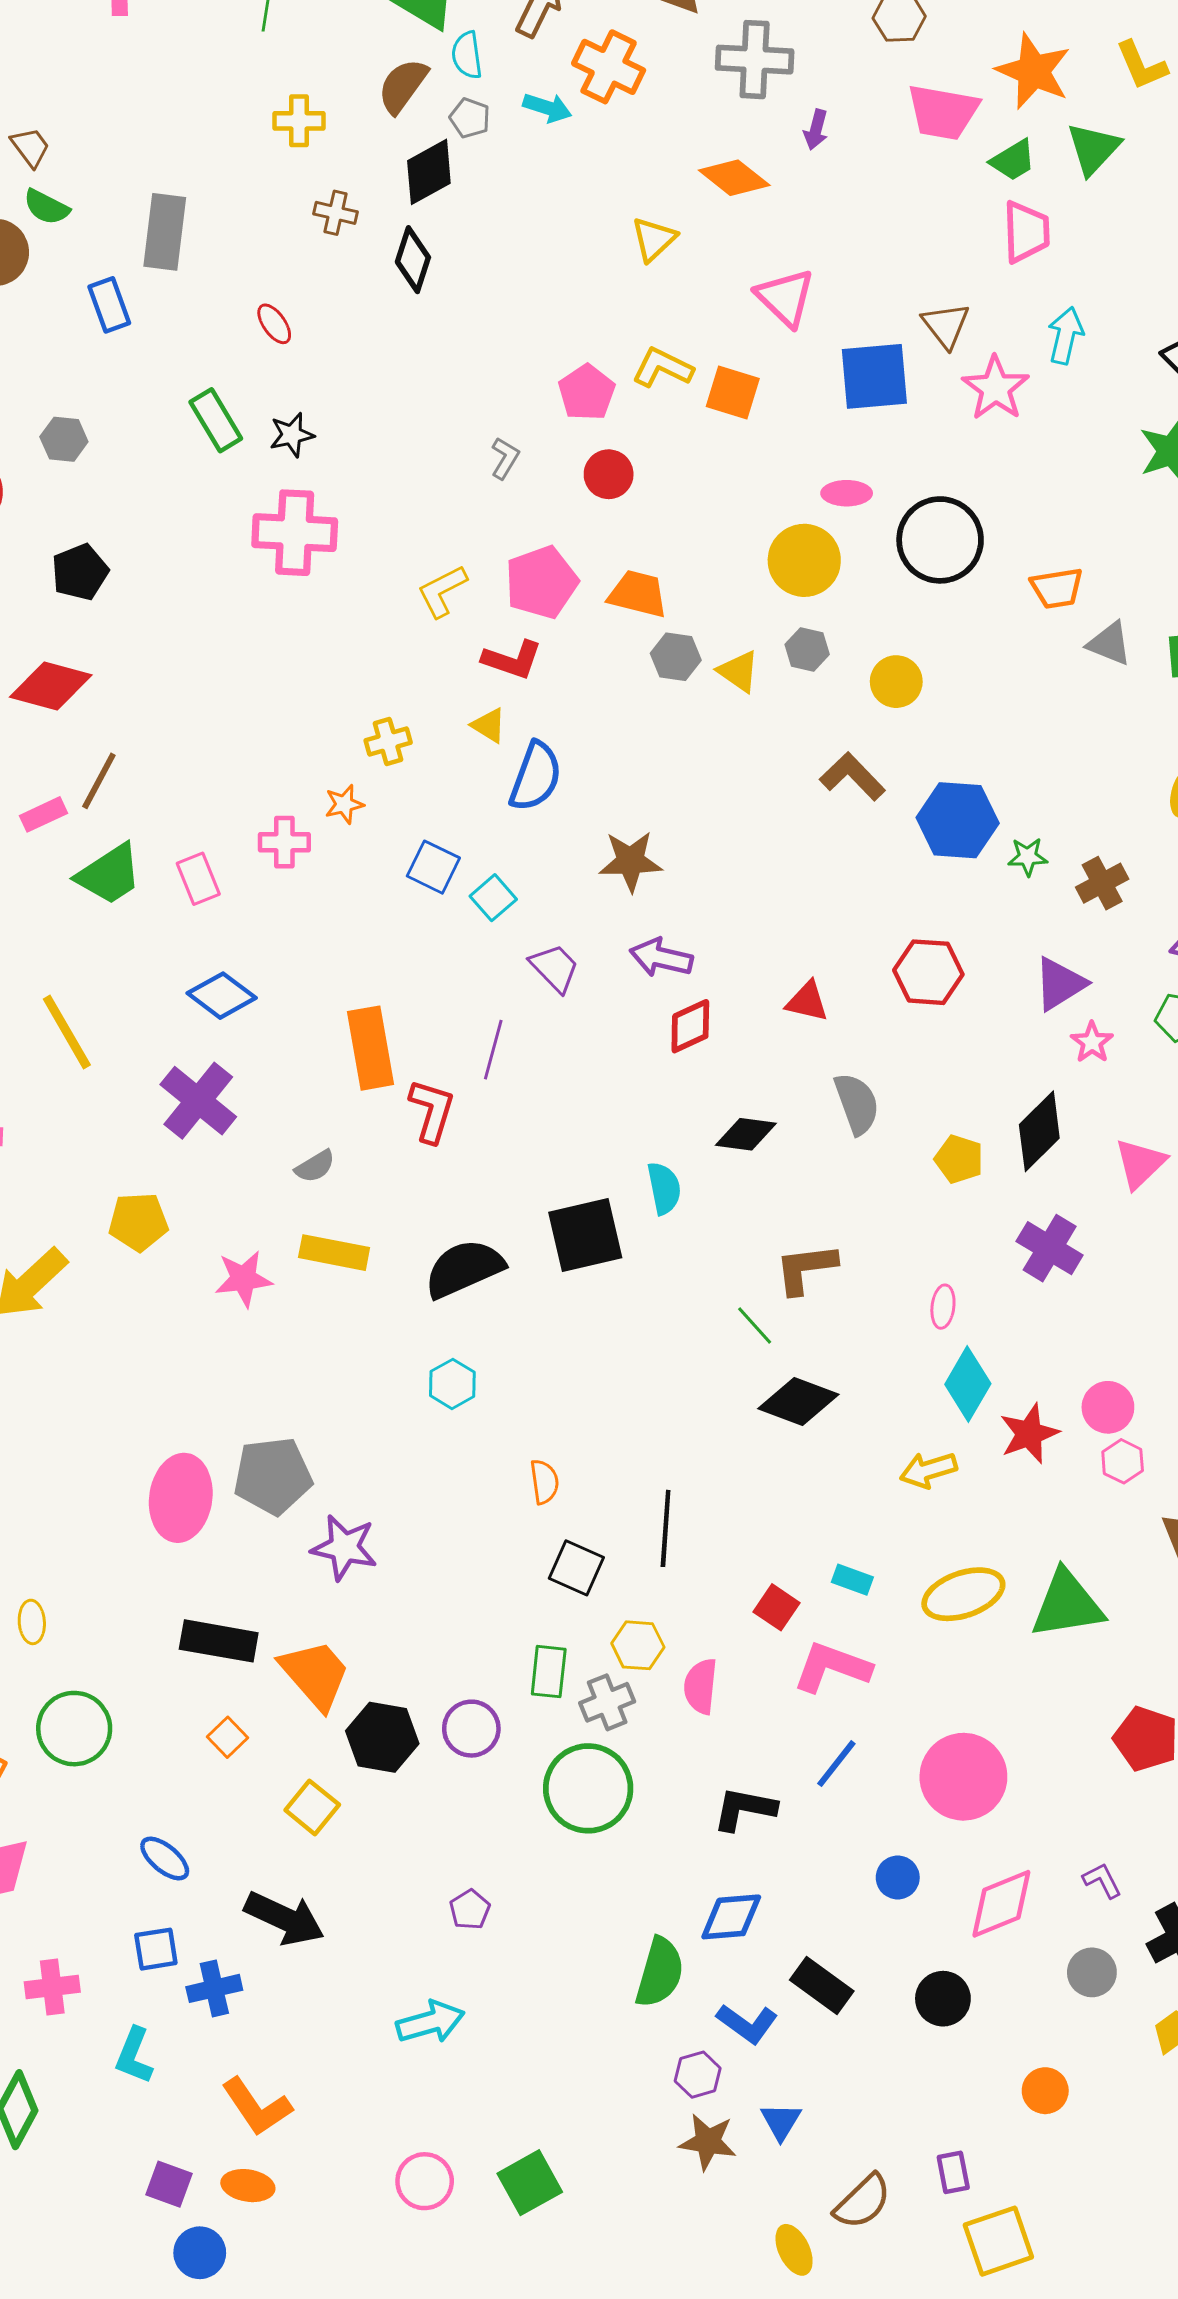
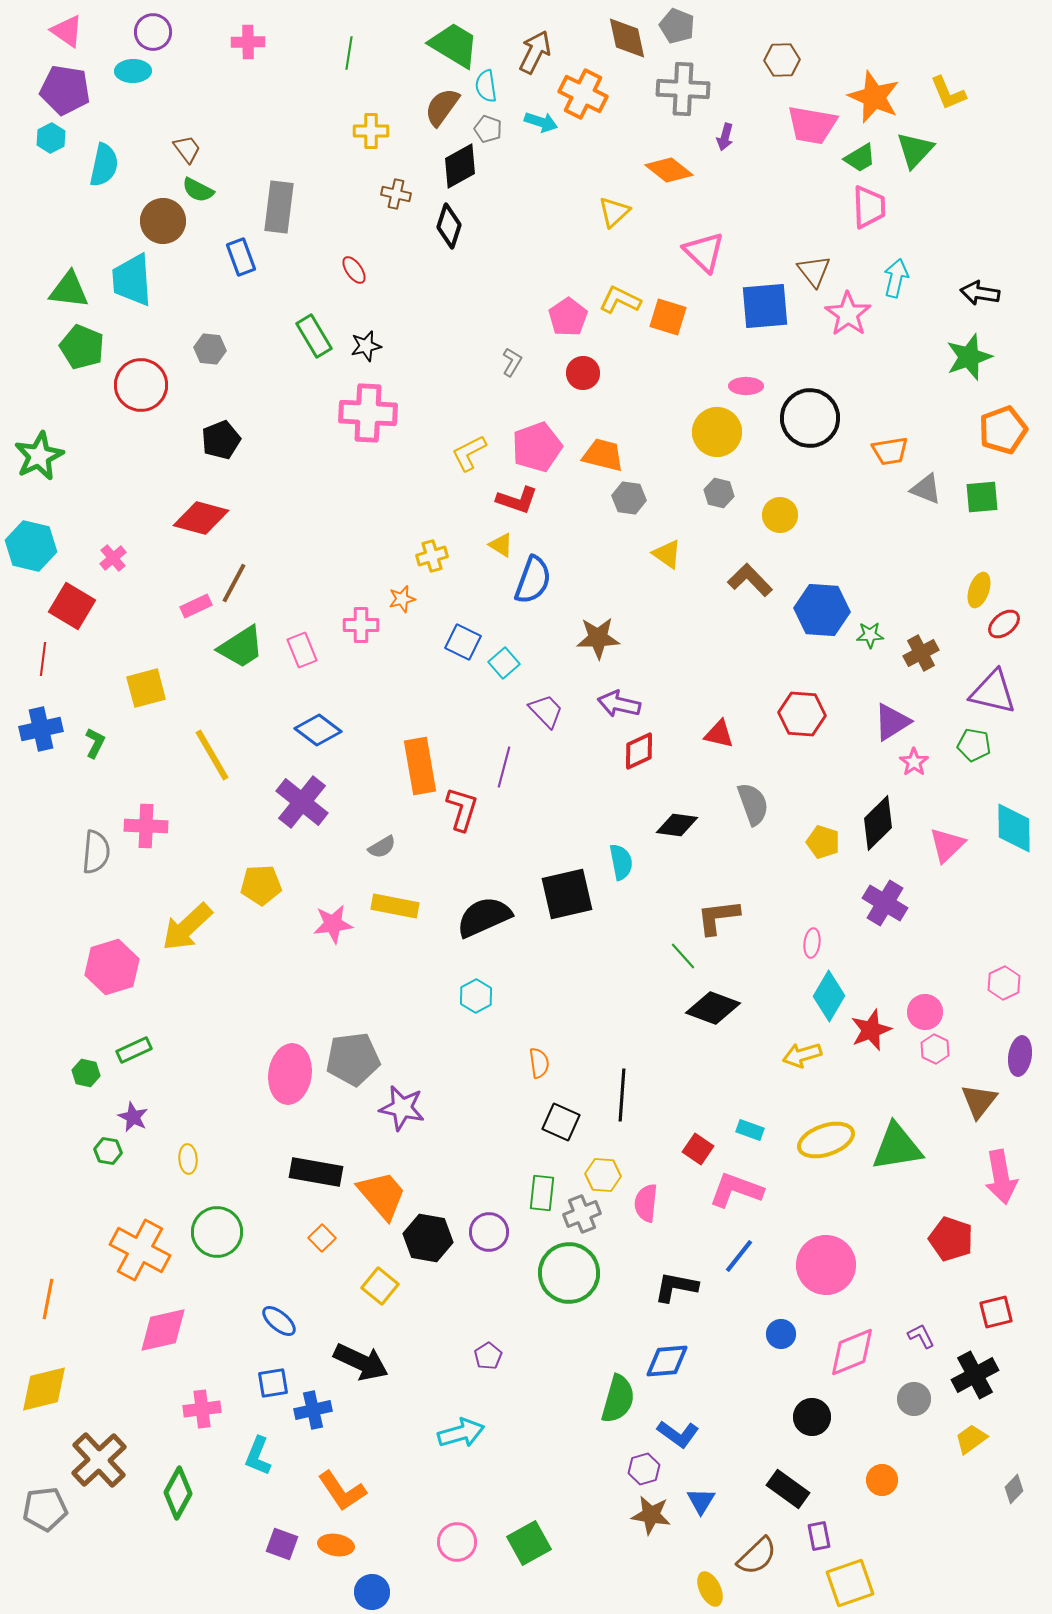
yellow triangle: (739, 671) -> (667, 554), moved
black rectangle: (822, 1986) -> (788, 1489), moved
blue circle: (200, 2253) -> (372, 1592), moved

